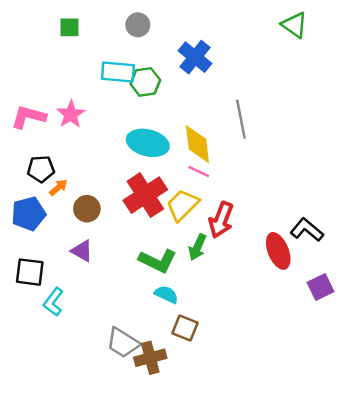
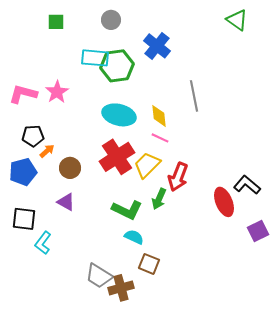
green hexagon: (145, 82) -> (117, 66), size x1.4
yellow diamond: (197, 144) -> (159, 116), size x0.7

